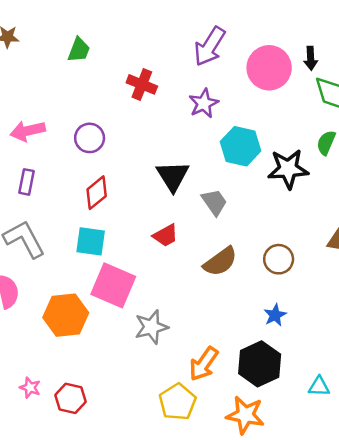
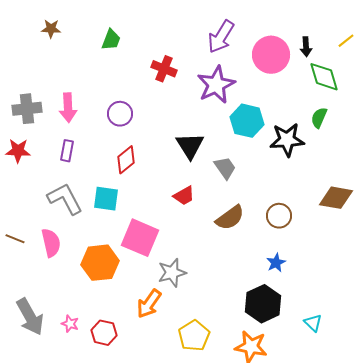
purple star: (204, 103) -> (216, 85), size x1.5
pink arrow: (28, 131) -> (68, 108), turned -80
cyan square: (91, 241) -> (106, 199), moved
orange arrow: (204, 364) -> (149, 304), moved
cyan triangle: (319, 386) -> (313, 323), turned 42

